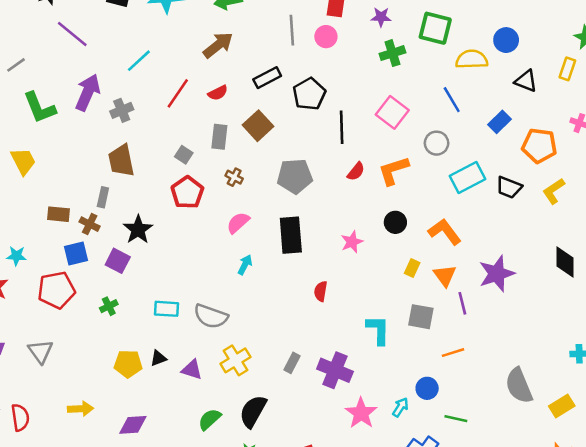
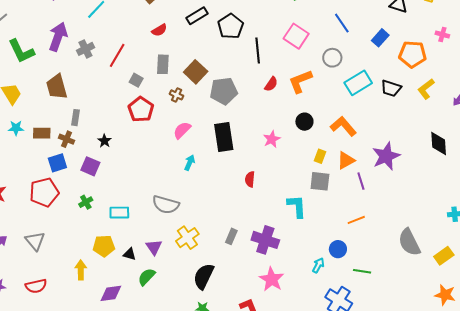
red line: (178, 93) -> (117, 55), moved
brown square: (258, 126) -> (196, 72), moved
brown trapezoid: (121, 161) -> (57, 87), moved
black star: (138, 230) -> (104, 141), size x0.6
cyan star: (16, 256) -> (16, 128), moved
orange triangle: (445, 276) -> (346, 160), turned 42
cyan rectangle: (167, 309) -> (119, 213), moved
gray square: (421, 317) -> (320, 181), moved
black triangle: (158, 358) -> (130, 254), moved, turned 40
purple triangle: (192, 370) -> (154, 247), turned 42
yellow arrow: (81, 409) -> (81, 270), moved, turned -84
pink star: (361, 413) -> (272, 279), moved
red semicircle: (20, 417) -> (36, 286), moved, turned 90
green semicircle: (210, 419) -> (147, 277), moved

